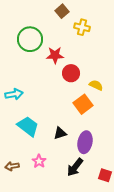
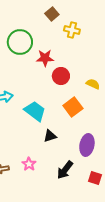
yellow semicircle: (96, 85) -> (93, 84), moved
cyan trapezoid: (28, 126) -> (35, 111), moved
purple ellipse: (85, 142) -> (87, 145), moved

